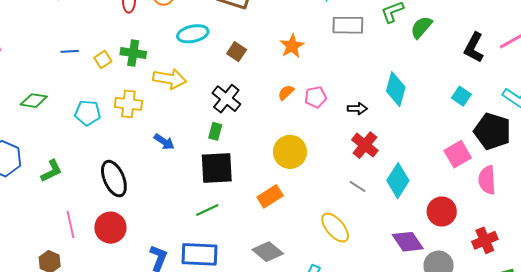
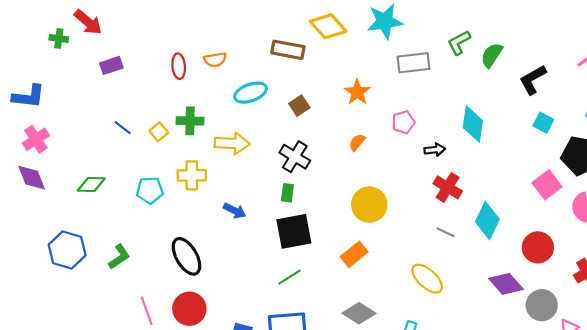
black L-shape: (474, 47) -> (533, 80), moved, turned 40
blue line: (70, 51) -> (123, 128), turned 48
brown square: (237, 52) -> (299, 106), turned 30
pink pentagon: (316, 97) -> (403, 122), moved

